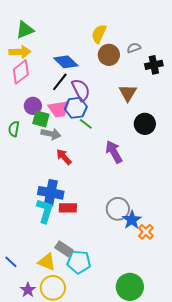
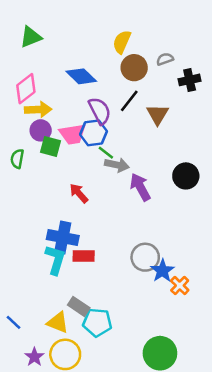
yellow arrow: (20, 52) -> (38, 110), moved
black line: (60, 82) -> (129, 101), moved
black circle: (145, 124) -> (186, 176), moved
gray arrow: (51, 134) -> (117, 165), moved

